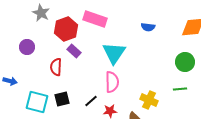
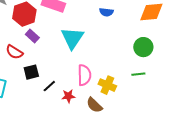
red semicircle: (56, 67) -> (14, 52), turned -60
pink semicircle: (112, 82) -> (84, 75), moved
black square: (62, 99) -> (31, 72), moved

